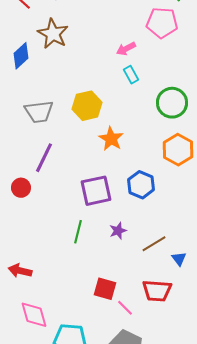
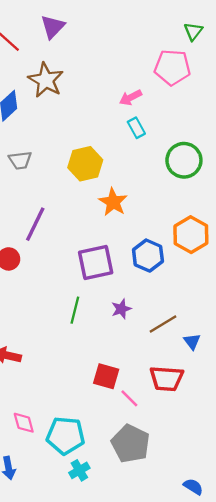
gray trapezoid: (39, 112) -> (20, 160), moved, size x0.7
orange hexagon: (178, 150) -> (191, 235), moved
pink diamond: (34, 315) -> (24, 423), moved, size x0.7

